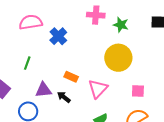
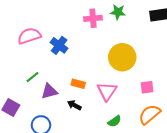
green star: (121, 25) -> (118, 12), moved
green line: (27, 63) -> (32, 77), turned 40
purple triangle: (44, 90) -> (49, 91), moved

